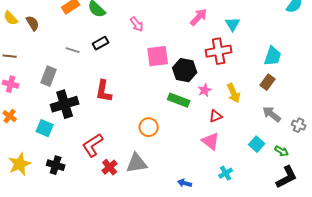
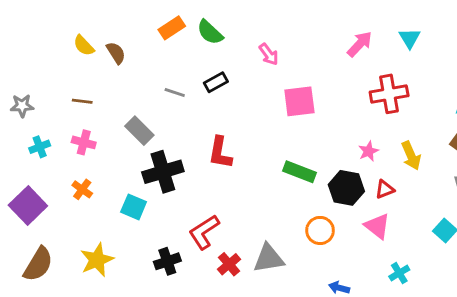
cyan triangle: (233, 24) -> (410, 38), moved
black hexagon: (185, 70) -> (346, 188), moved
gray rectangle: (49, 76) -> (139, 131), turned -66
green rectangle: (179, 100) -> (299, 172), moved
orange circle: (149, 127) -> (320, 230), moved
black cross: (56, 165) -> (167, 261), moved, turned -36

